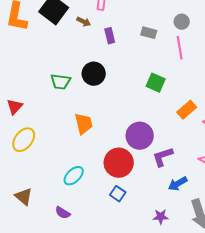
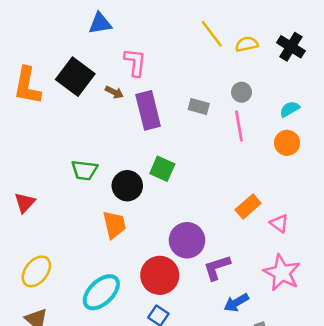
purple rectangle: (110, 36) -> (148, 110), size x1.8
black circle: (94, 74) -> (127, 186), moved
green square: (156, 83) -> (162, 169), moved
yellow ellipse: (24, 140) -> (36, 271), moved
cyan ellipse: (74, 176) -> (101, 292), size x1.4

